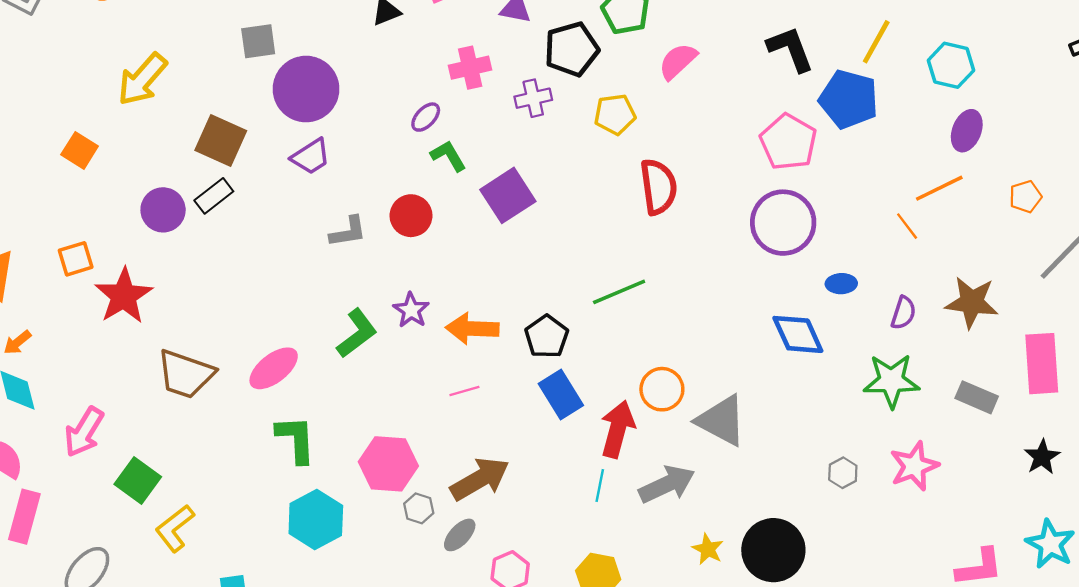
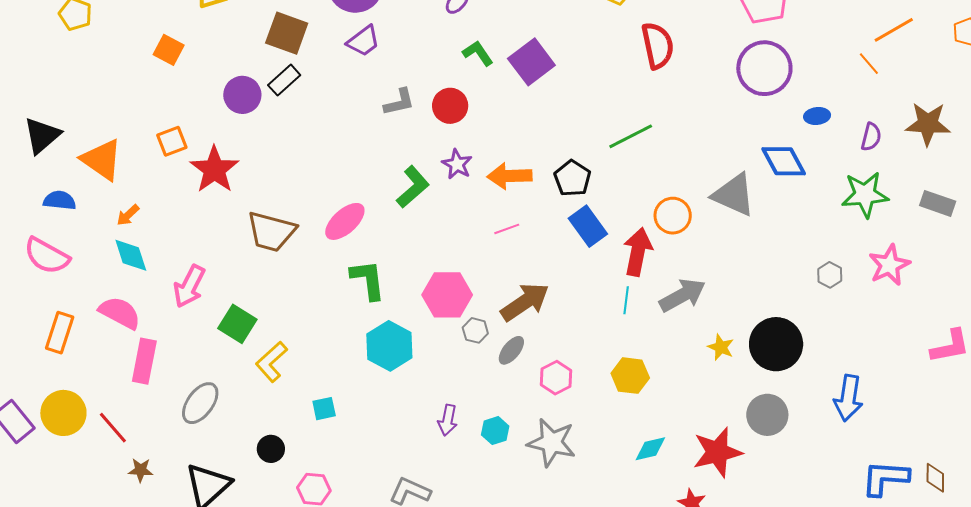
green L-shape: (448, 156) -> (478, 53), moved
red circle: (411, 216) -> (450, 106), moved
gray triangle: (721, 421) -> (734, 195), moved

